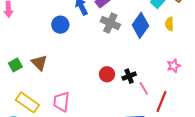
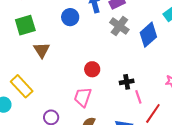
green square: (15, 65) -> (25, 25), moved, size x1.5
red circle: (107, 74) -> (92, 69), moved
pink trapezoid: (61, 102) -> (83, 97), moved

